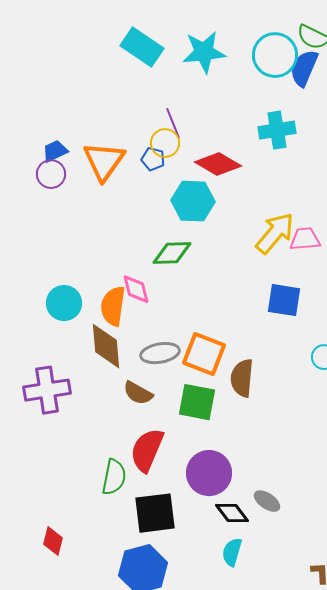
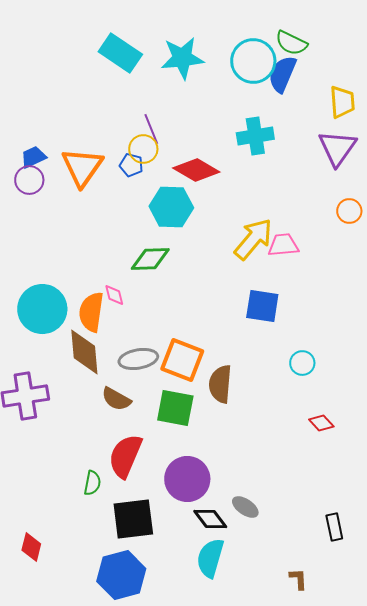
pink diamond: (136, 289) -> (114, 295), size x0.7
cyan circle: (64, 303) -> (42, 309), size x1.4
green semicircle: (114, 477) -> (92, 483), size x0.7
cyan semicircle: (232, 552) -> (210, 558), size x1.4

